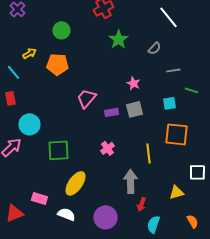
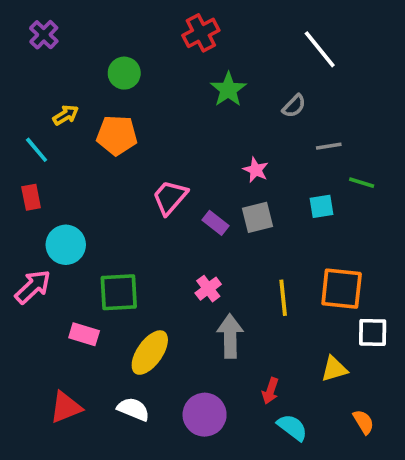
purple rectangle: (111, 112) -> (216, 223), turned 48
orange square: (176, 134) -> (342, 289), moved
gray arrow: (130, 181) -> (230, 336), moved
pink rectangle: (39, 198) -> (84, 334), moved
red triangle: (14, 213) -> (66, 407), moved
cyan semicircle: (153, 224) -> (292, 427), turned 108

